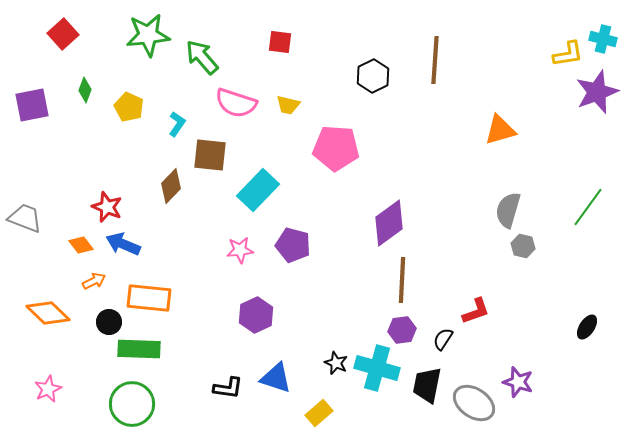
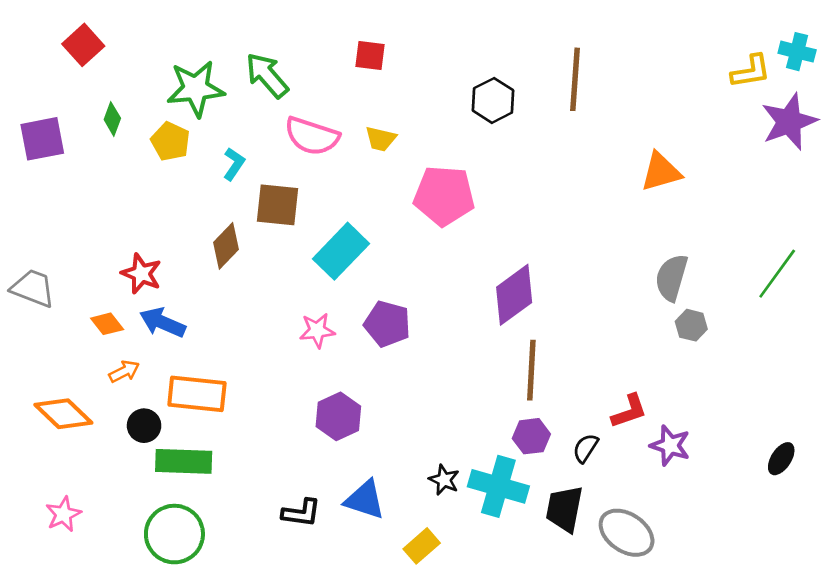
green star: (148, 35) -> (196, 89), moved
black ellipse: (587, 327) -> (781, 459), moved
purple star: (518, 382) -> (670, 445), moved

